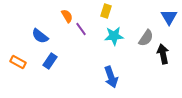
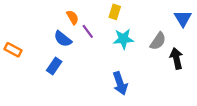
blue semicircle: (40, 36) -> (63, 39), moved
orange rectangle: (18, 62) -> (13, 50), moved

